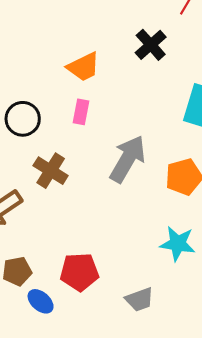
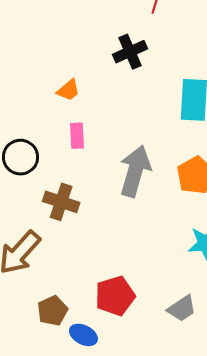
black cross: (151, 45) -> (130, 52), turned 32
orange trapezoid: (83, 67) -> (68, 90), size x0.7

